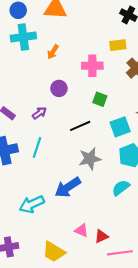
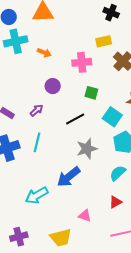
orange arrow: (53, 52) -> (44, 53), turned -96
cyan square: (120, 127) -> (112, 117), turned -30
red triangle: (101, 236) -> (115, 202), moved
yellow trapezoid: (54, 252) -> (61, 238), turned -40

